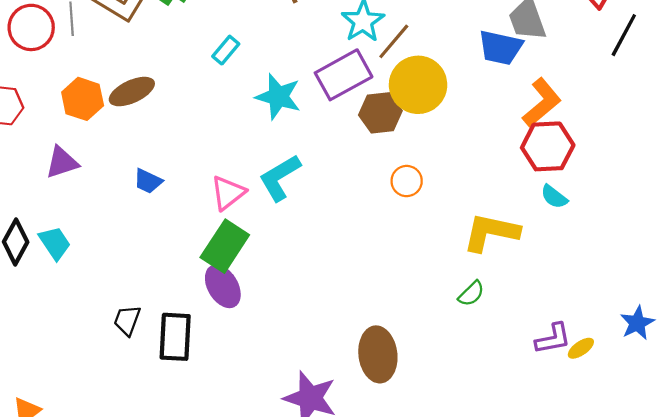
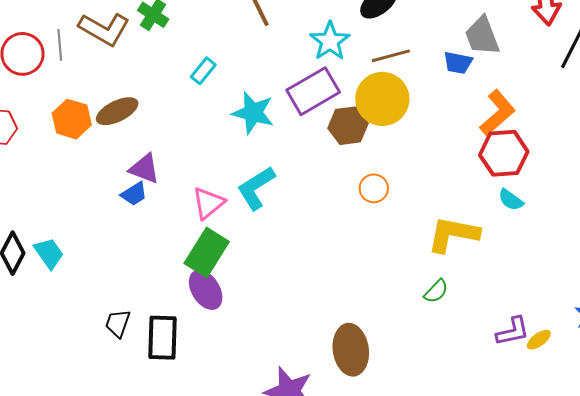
brown line: (394, 41) -> (391, 56), moved, turned 36
blue trapezoid: (500, 48) -> (458, 63), size x0.7
purple triangle: (62, 162) -> (144, 169), moved, turned 40
blue trapezoid: (148, 181) -> (134, 194), turned -56

